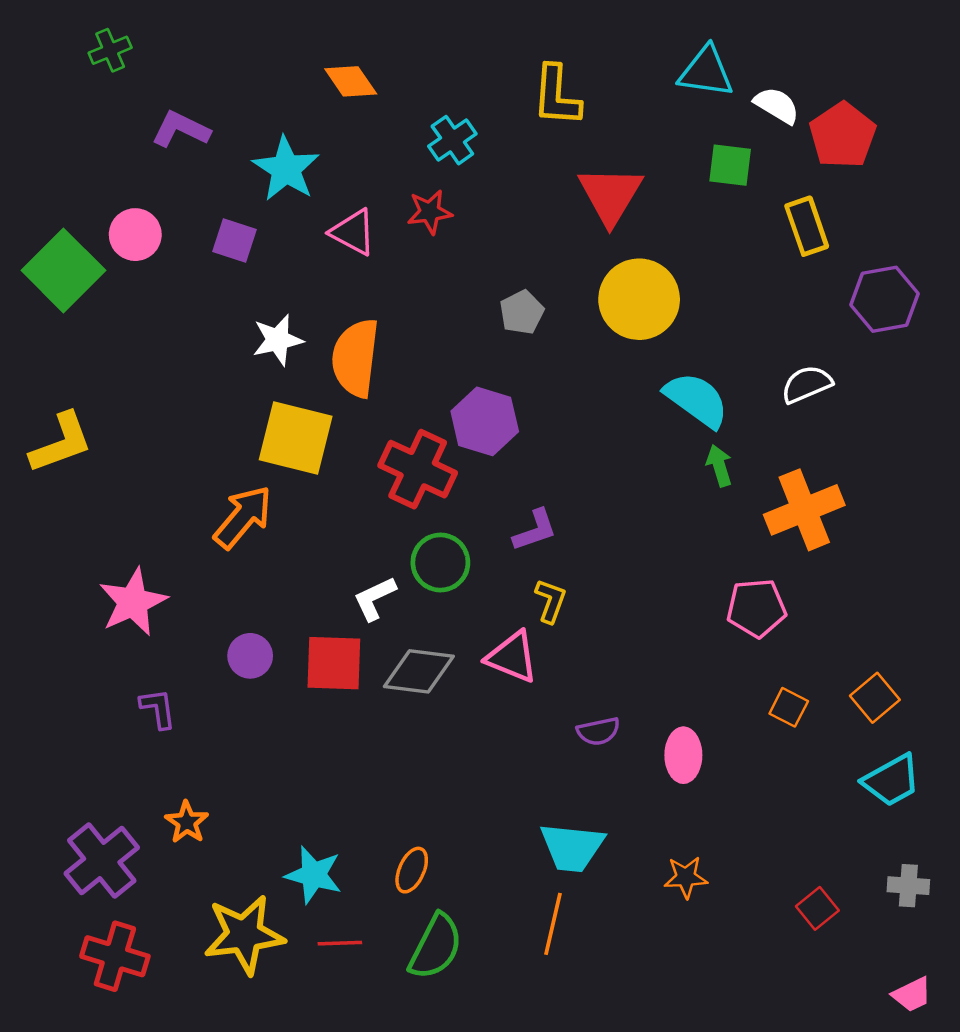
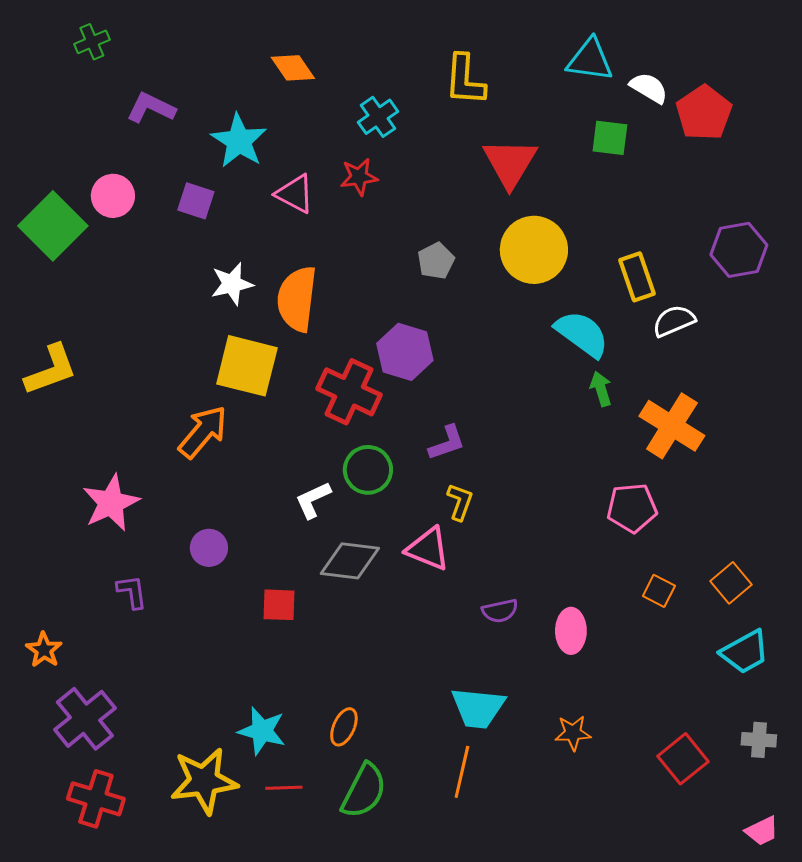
yellow rectangle: (807, 226) -> (637, 277), moved
orange cross: (804, 510) -> (672, 426), turned -36
red square: (334, 663) -> (279, 605), moved, size x0.7
orange star: (187, 822) -> (44, 650), moved
red square: (817, 908) -> (683, 759), size x1.4

